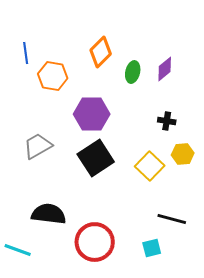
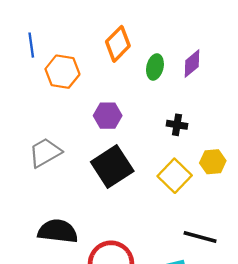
purple hexagon: (92, 114) -> (108, 116), size x0.7
black cross: (167, 121) -> (177, 125), moved

